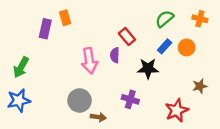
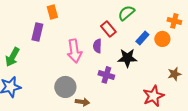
green semicircle: (165, 19) -> (126, 13), moved
orange cross: (200, 19) -> (174, 21), moved
purple rectangle: (45, 29) -> (37, 32), moved
purple cross: (130, 99) -> (106, 75), moved

